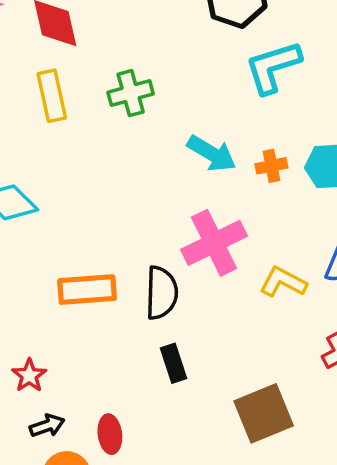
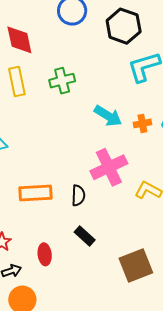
black semicircle: (161, 293) -> (78, 195), size x0.7
black rectangle: (174, 363) -> (85, 236), turned -30
red ellipse: (110, 434) -> (45, 254), moved

